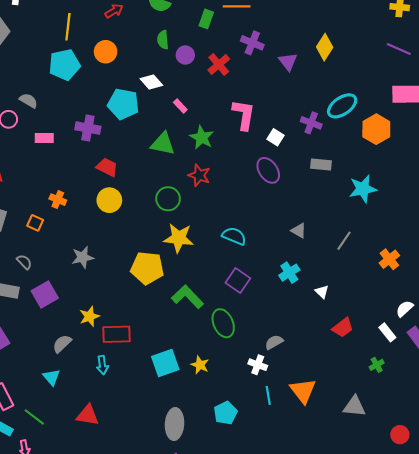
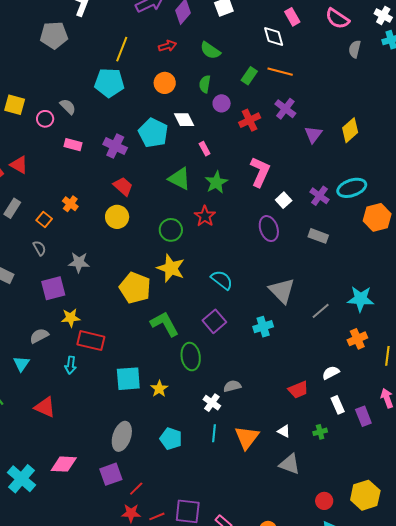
orange circle: (106, 52) -> (165, 83), moved
cyan star: (363, 189) -> (361, 299), moved
gray triangle: (299, 231) -> (282, 291), size x1.8
gray semicircle: (24, 262) -> (39, 248), moved
white triangle: (322, 292) -> (284, 431), moved, turned -32
purple square: (45, 295) -> (53, 288), moved
white semicircle: (405, 309) -> (331, 373), moved
cyan pentagon: (226, 413) -> (171, 439), turned 30

